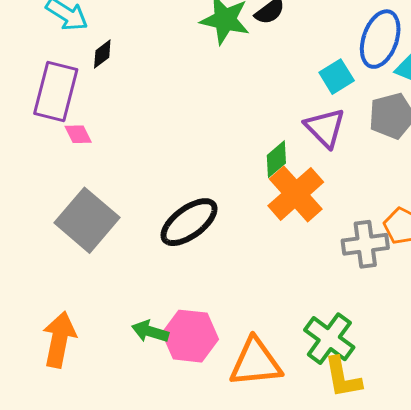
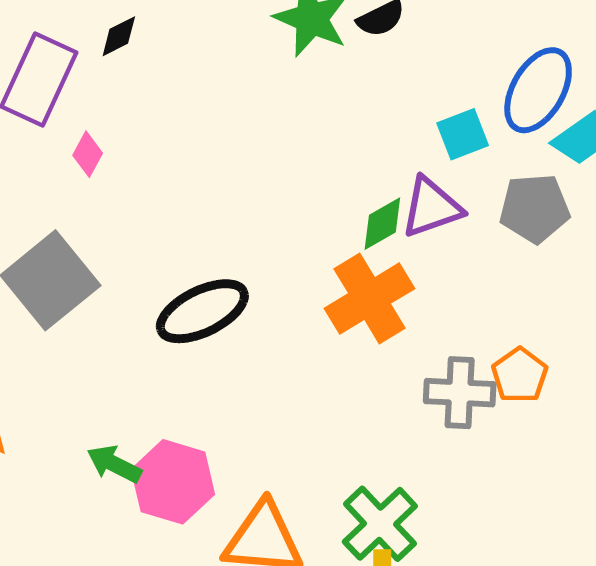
purple triangle: (325, 128) -> (431, 207), turned 45
pink diamond: (78, 134) -> (88, 154), moved, turned 44
green diamond: (276, 159) -> (382, 224), moved

